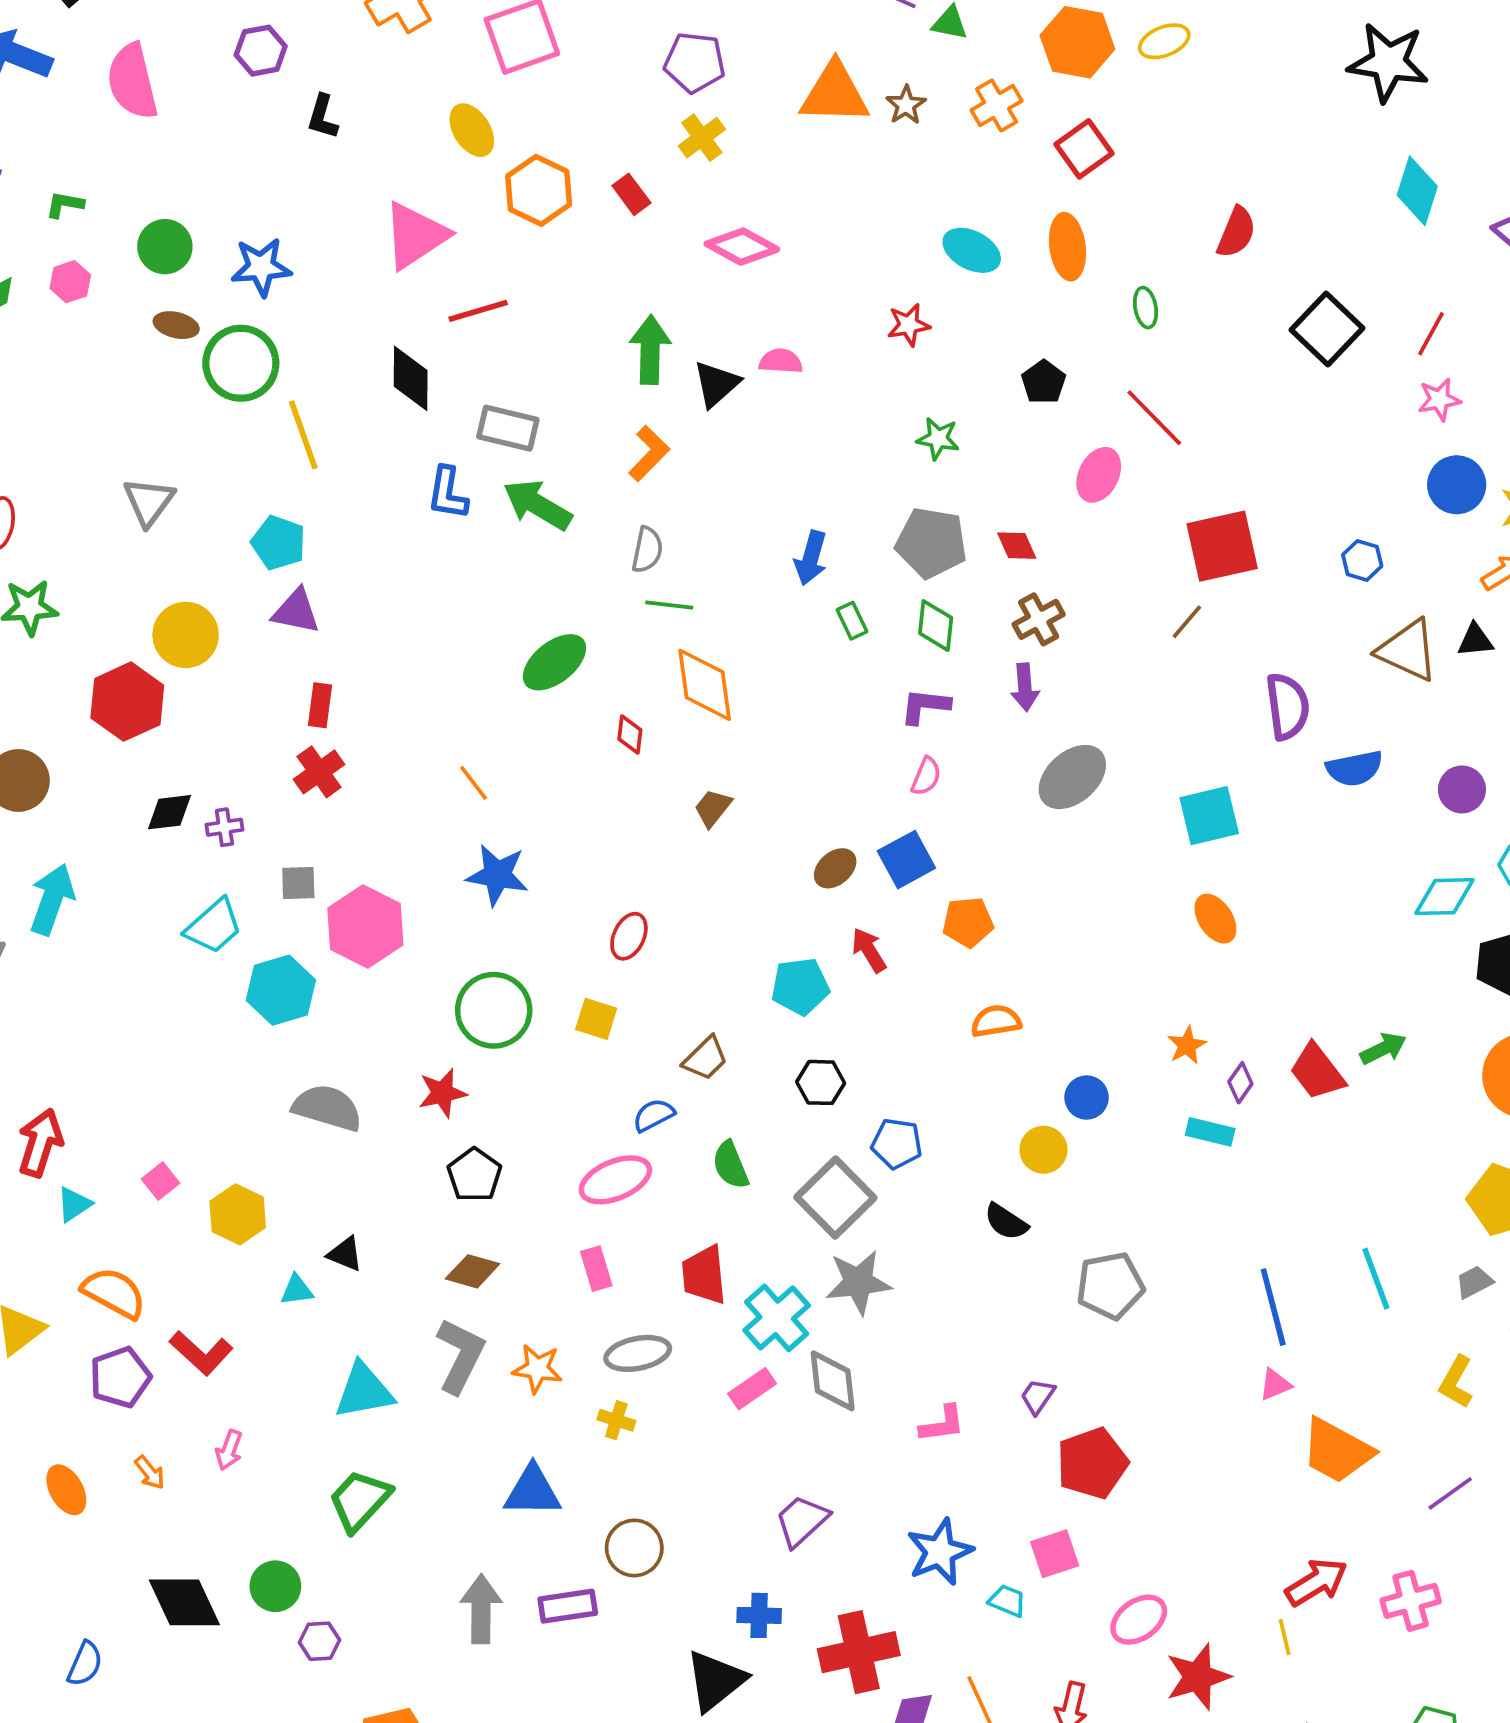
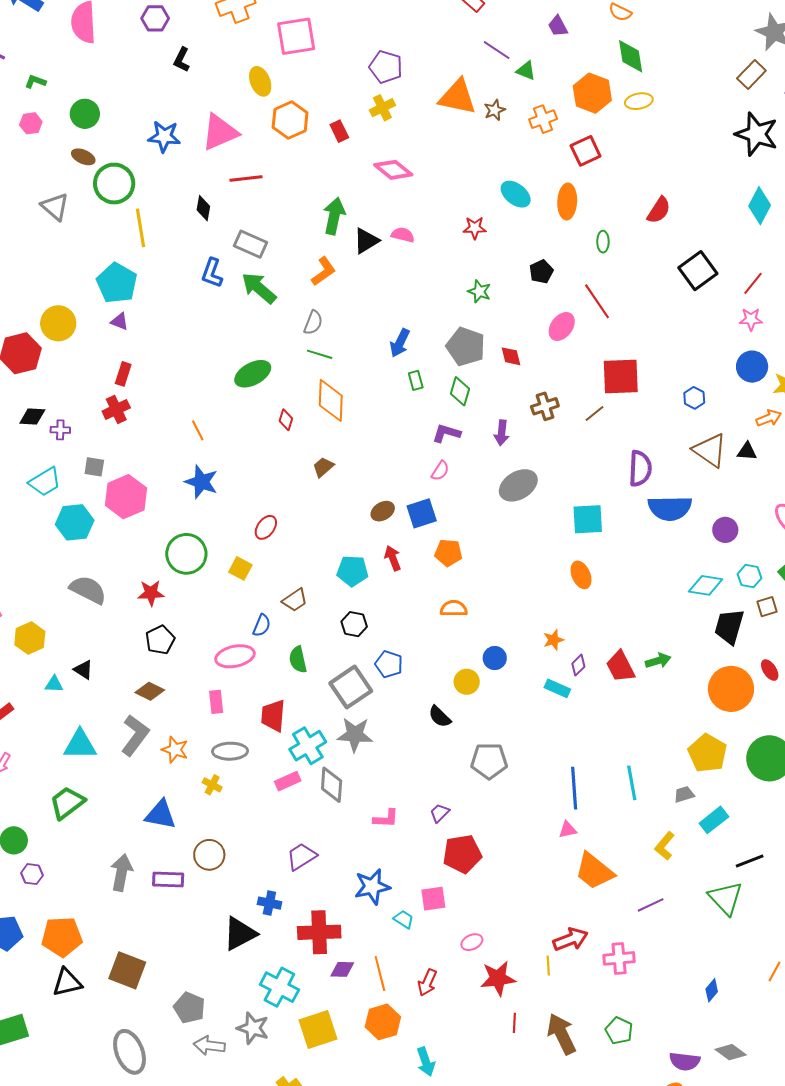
blue star: (261, 267) -> (164, 137), moved
black diamond: (411, 378) -> (203, 208), size x0.7
gray triangle: (149, 502) -> (55, 207), moved, turned -36
cyan pentagon: (278, 543) -> (117, 283), size x1.4
purple triangle: (296, 611) -> (120, 321), size x0.7
brown cross: (1039, 619) -> (545, 406), moved
blue semicircle: (1354, 768) -> (670, 508), size x1.4
blue semicircle: (654, 1115) -> (262, 625), turned 130
pink ellipse: (1139, 1620) -> (472, 942), size x0.7

